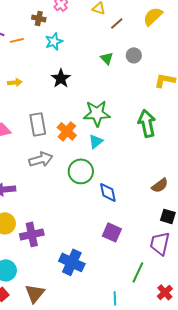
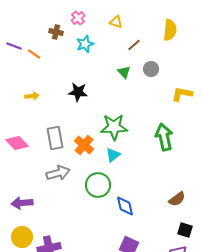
yellow semicircle: (153, 16) -> (170, 30), turned 140
brown line: (117, 23) -> (134, 45), moved
orange line: (17, 40) -> (34, 54), turned 48
cyan star: (54, 41) -> (85, 44), moved
black star: (61, 78) -> (78, 92), turned -30

